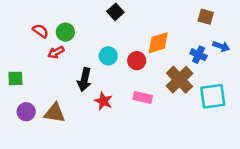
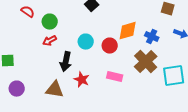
red semicircle: (40, 31) -> (28, 12), moved
red arrow: (56, 52) -> (50, 41), moved
blue cross: (199, 55) -> (152, 37), moved
brown triangle: (55, 113) -> (55, 90), moved

